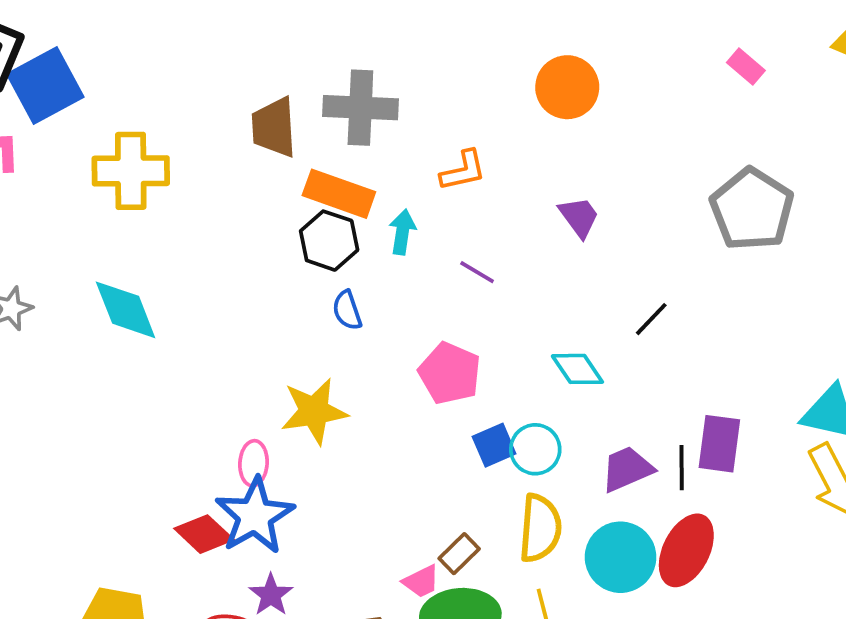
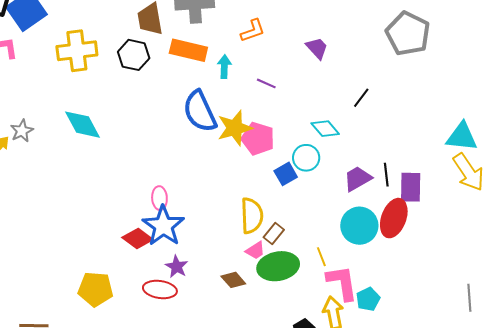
black hexagon: (329, 241) -> (134, 55), moved
blue semicircle: (347, 310) -> (200, 111), size x2.0
yellow star: (314, 411) -> (235, 128), moved
purple rectangle: (719, 444) -> (411, 187), moved
cyan circle: (535, 449) -> (306, 158), moved
yellow semicircle: (540, 528) -> (252, 216), moved

